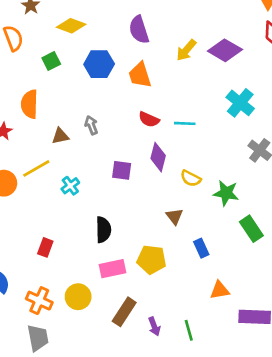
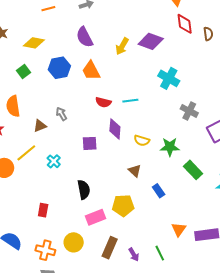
orange triangle: (220, 290) -> (179, 229), moved, turned -35

